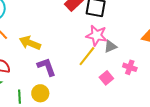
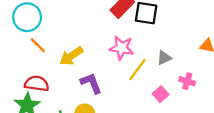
pink star: (97, 35) -> (122, 48), moved
yellow arrow: (30, 43) -> (71, 56), turned -55

